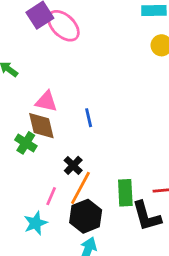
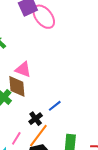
blue line: (89, 118) -> (55, 106), moved, turned 56

